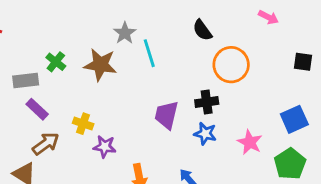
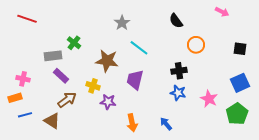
cyan line: (149, 53) -> (139, 48), moved, turned -36
black square: (303, 62) -> (240, 49), moved
brown star: (100, 65) -> (107, 61), moved
orange circle: (231, 65) -> (196, 45), size x0.7
purple trapezoid: (166, 115) -> (135, 80), moved

